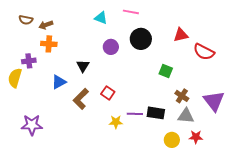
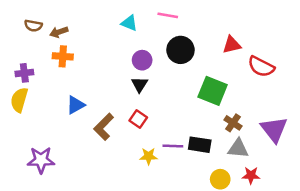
purple cross: (29, 61) -> (24, 73), moved
black triangle: (83, 66) -> (140, 84), moved
green square: (166, 71) -> (213, 91), size x1.6

